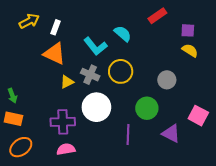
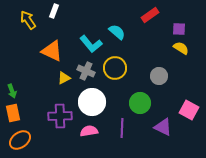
yellow arrow: (29, 21) -> (28, 20), turned -96
white rectangle: (55, 27) -> (54, 11), moved
orange rectangle: (13, 119) -> (13, 113), turned 66
pink semicircle: (66, 149) -> (89, 131), moved

